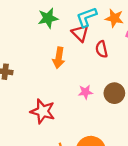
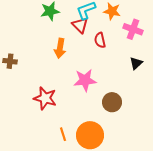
pink star: (85, 92) -> (85, 80), size x1.6
brown circle: (114, 93) -> (112, 102), moved

